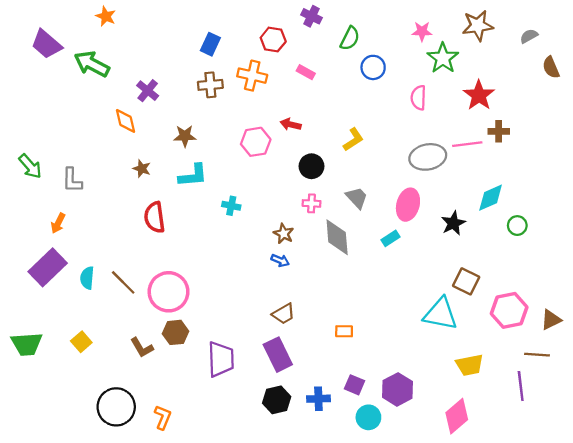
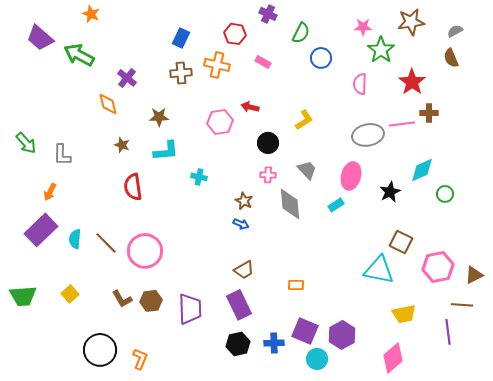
brown semicircle: (551, 67) -> (451, 58), moved
brown hexagon: (175, 332) -> (151, 301), moved
purple square: (355, 385) -> (305, 331), size x1.5

